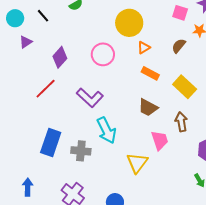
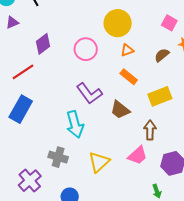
yellow rectangle: (185, 87) -> (160, 96), turned -75
purple L-shape: (90, 98) -> (89, 93), moved
pink trapezoid: (160, 140) -> (138, 155), moved, turned 55
blue rectangle: (51, 143) -> (21, 109), moved
gray cross: (81, 151) -> (58, 157), moved

